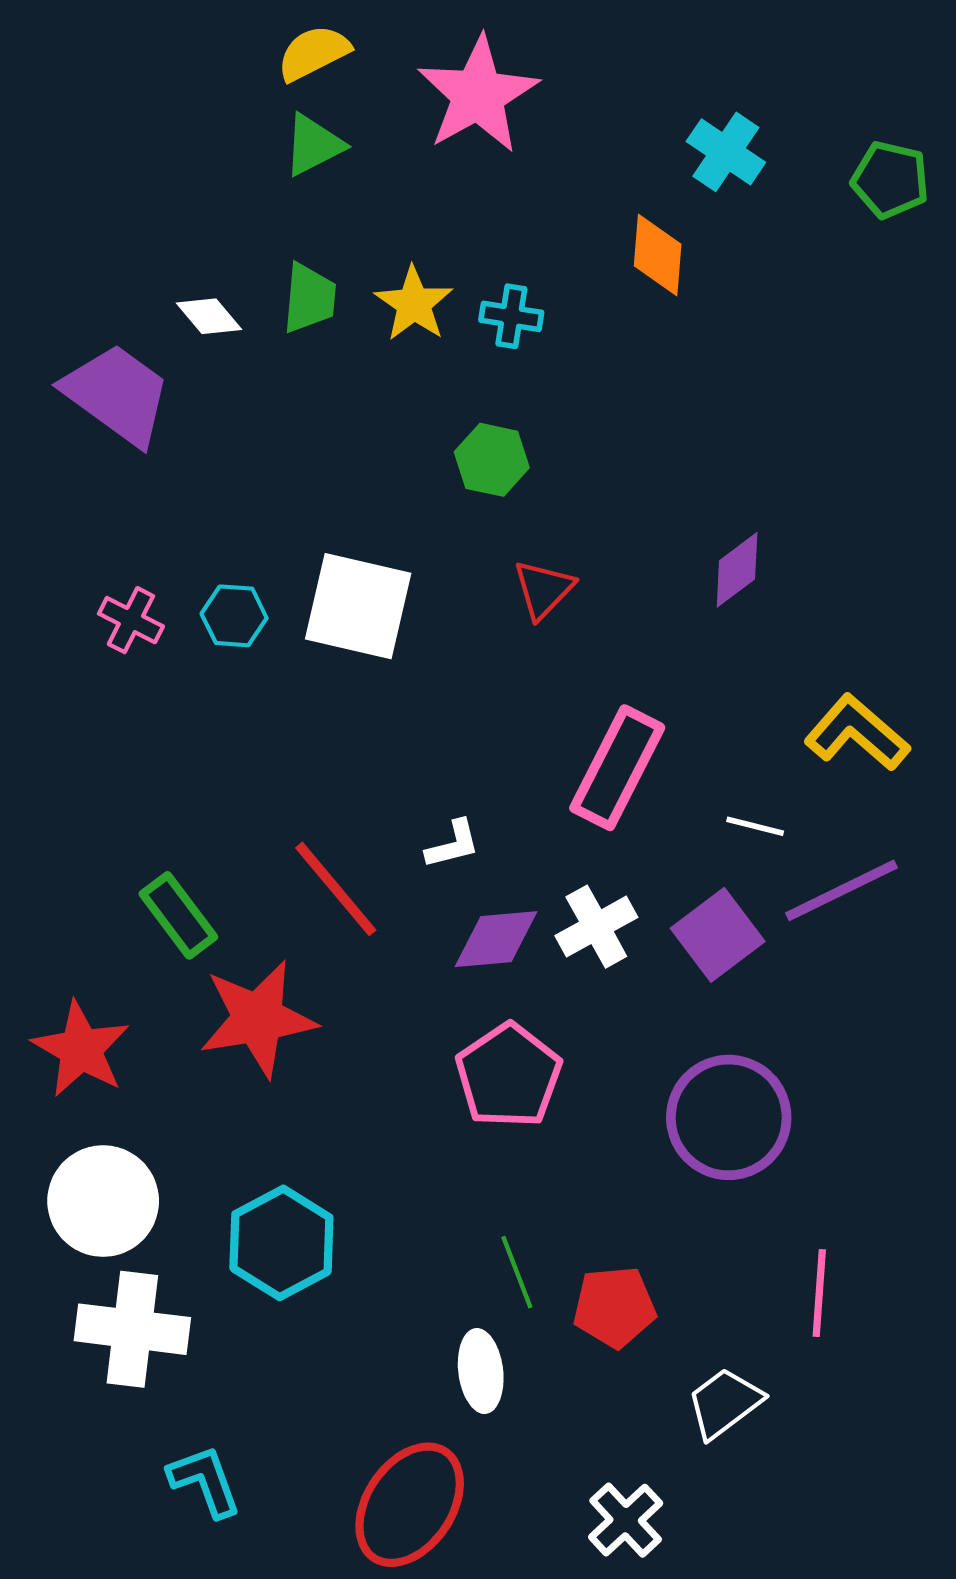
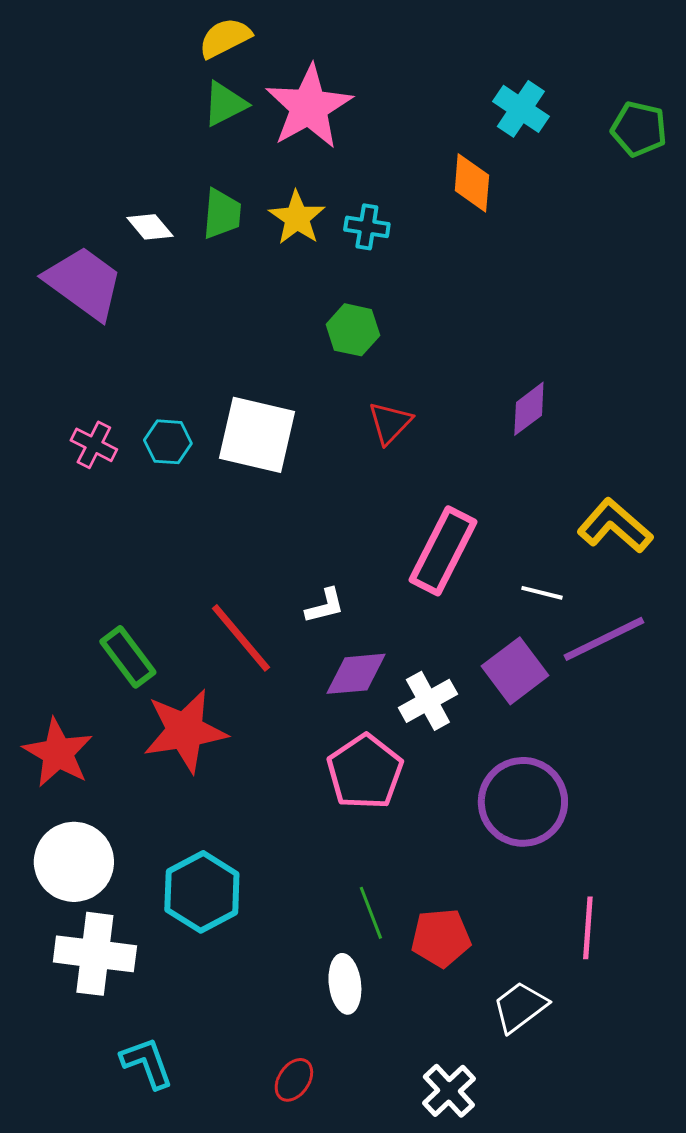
pink star: (478, 95) -> (309, 107), moved
white cross: (596, 927) -> (428, 701), moved
red ellipse: (410, 1505) -> (294, 1080), size x0.5

